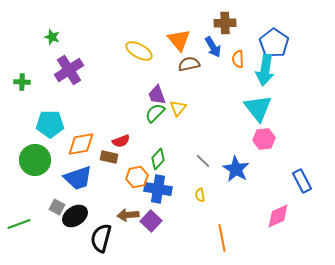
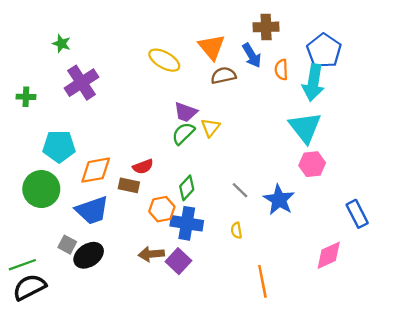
purple trapezoid: (157, 95) -> (186, 112), turned -50
black semicircle: (101, 238) -> (29, 287), moved, turned 48

